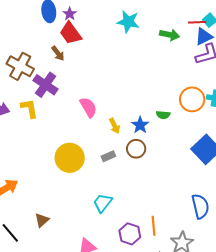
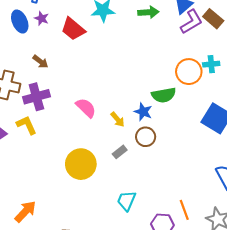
red trapezoid: (70, 33) -> (73, 29), moved
purple cross: (46, 85) -> (36, 97), turned -35
green semicircle: (163, 115) -> (164, 95), size x1.6

